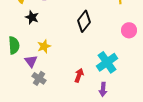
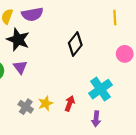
black star: (32, 17) -> (18, 40), size x1.5
yellow star: (44, 46) -> (46, 103), moved
purple triangle: (31, 61) -> (20, 67), moved

